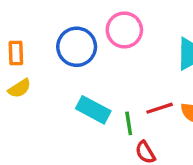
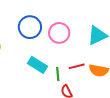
pink circle: (124, 30) -> (59, 33), moved

